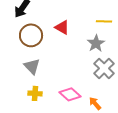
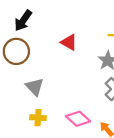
brown circle: (31, 35) -> (16, 51), moved

